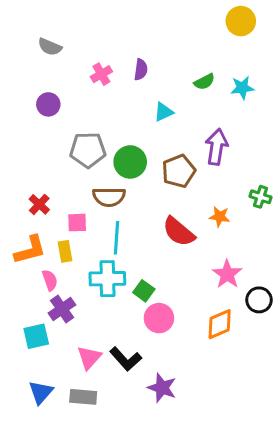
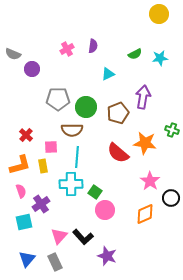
gray semicircle: (50, 47) -> (13, 54), moved
orange star: (220, 217) -> (145, 143), size x1.6
pink semicircle: (50, 280) -> (21, 191), moved
gray rectangle: (83, 397) -> (55, 262), turned 60

